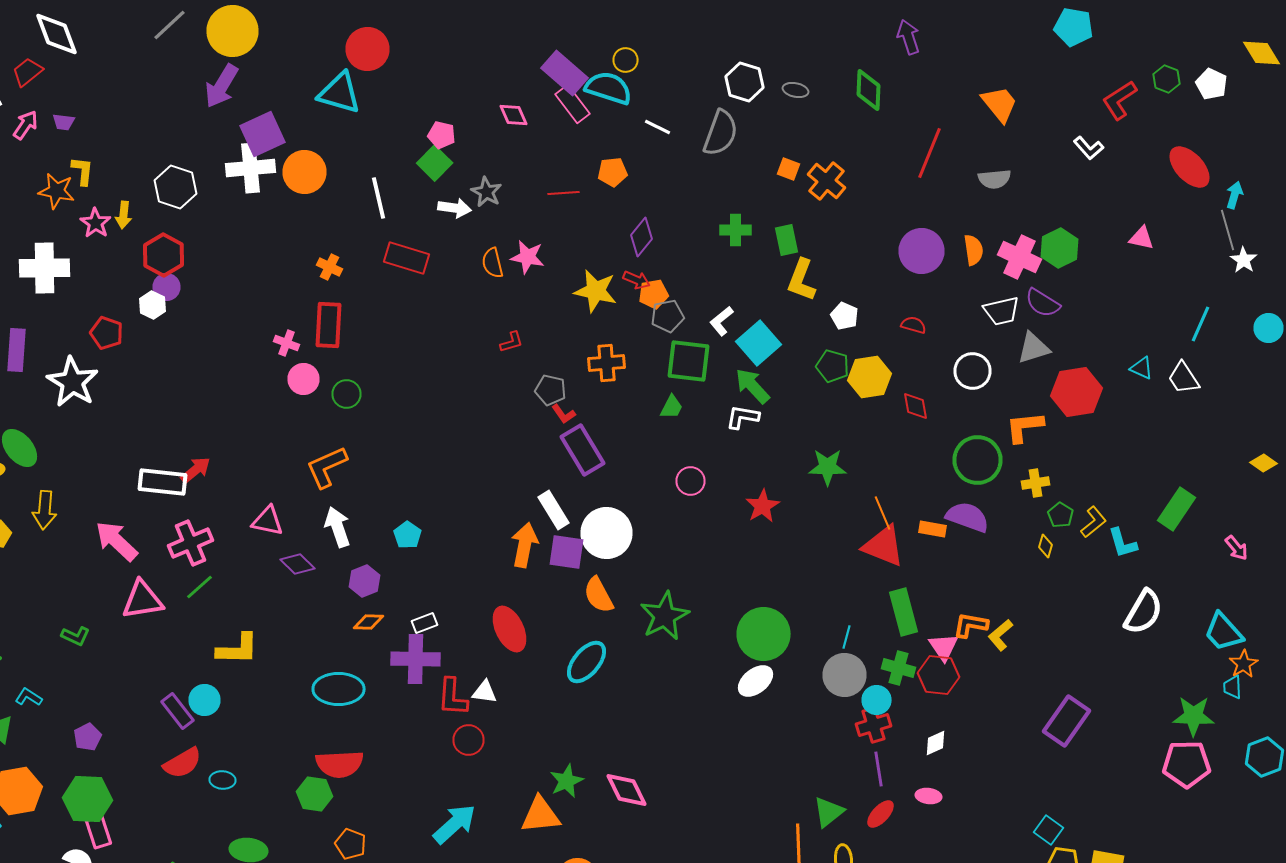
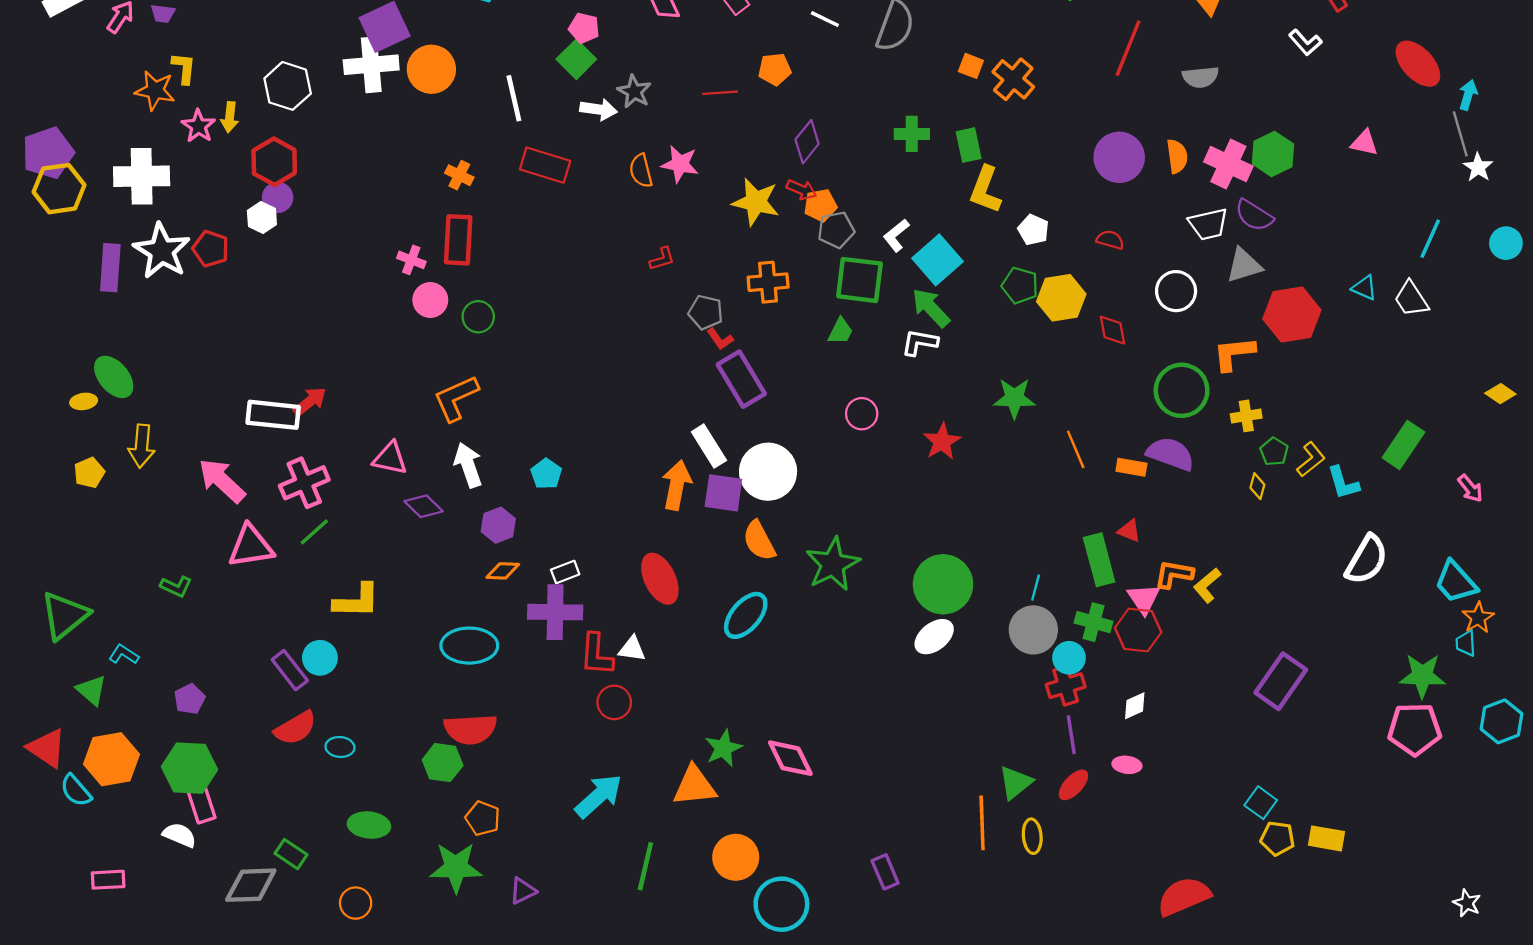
white star: (72, 382) -> (162, 251), moved
red triangle: (884, 546) -> (1129, 531), moved, size x0.5

